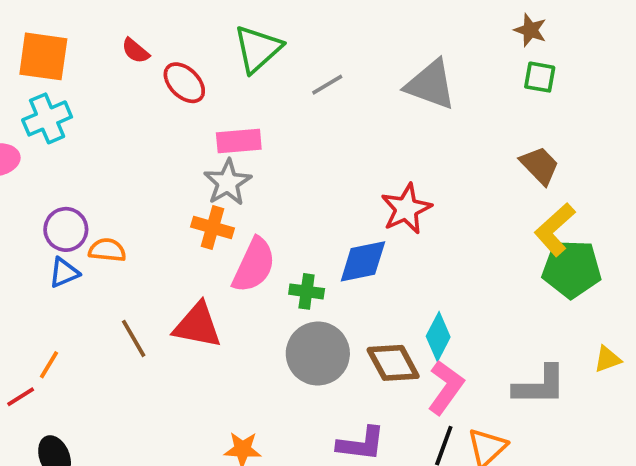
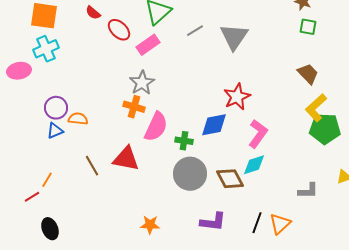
gray triangle: (431, 85) -> (234, 37), moved, turned 44
pink rectangle: (239, 141) -> (148, 45), moved, turned -30
cyan diamond: (438, 337) -> (254, 165), turned 45
gray L-shape: (540, 385) -> (308, 191), size x0.7
pink L-shape: (446, 387) -> (258, 134), moved

